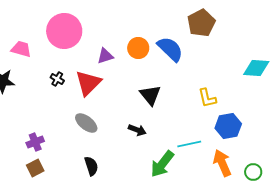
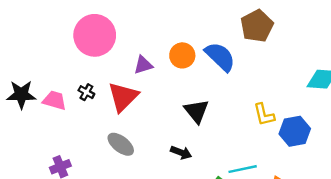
pink trapezoid: (21, 49) -> (54, 100), moved
blue hexagon: (228, 126) -> (295, 131), moved

